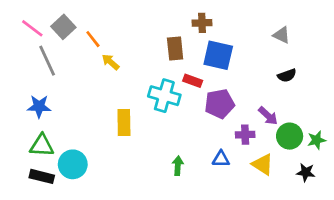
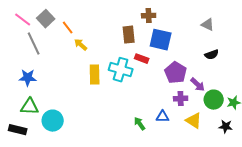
purple pentagon: (220, 104) -> (176, 73), moved, turned -30
yellow rectangle: (124, 123) -> (95, 75), moved
green arrow: (178, 166) -> (140, 124), moved, turned -40
black rectangle: (42, 176) -> (18, 130), moved

